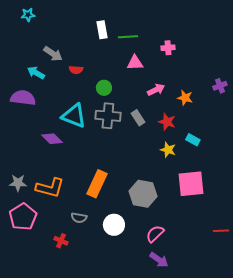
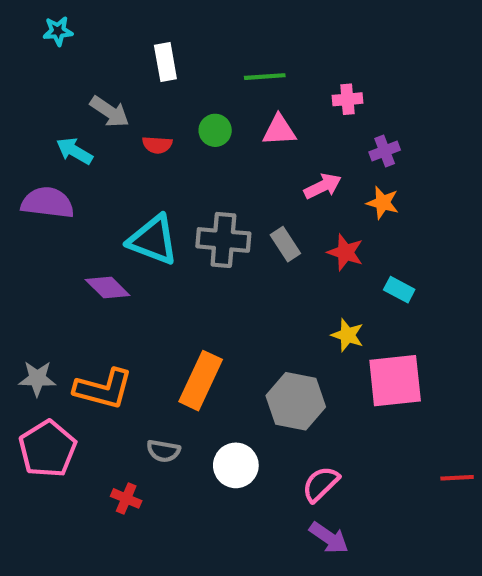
white rectangle: (102, 30) -> (165, 62), moved
purple cross: (220, 86) -> (385, 151), moved
green circle: (104, 88) -> (215, 130), moved
yellow star: (168, 150) -> (347, 335), moved

